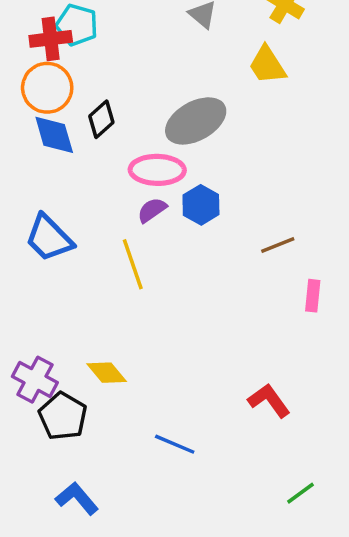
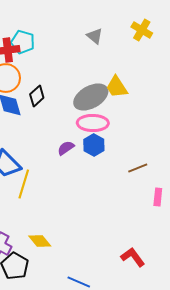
yellow trapezoid: (267, 65) -> (117, 87), moved
pink ellipse: (157, 170) -> (93, 123), moved
yellow line: (133, 264) -> (24, 184), moved, turned 36

